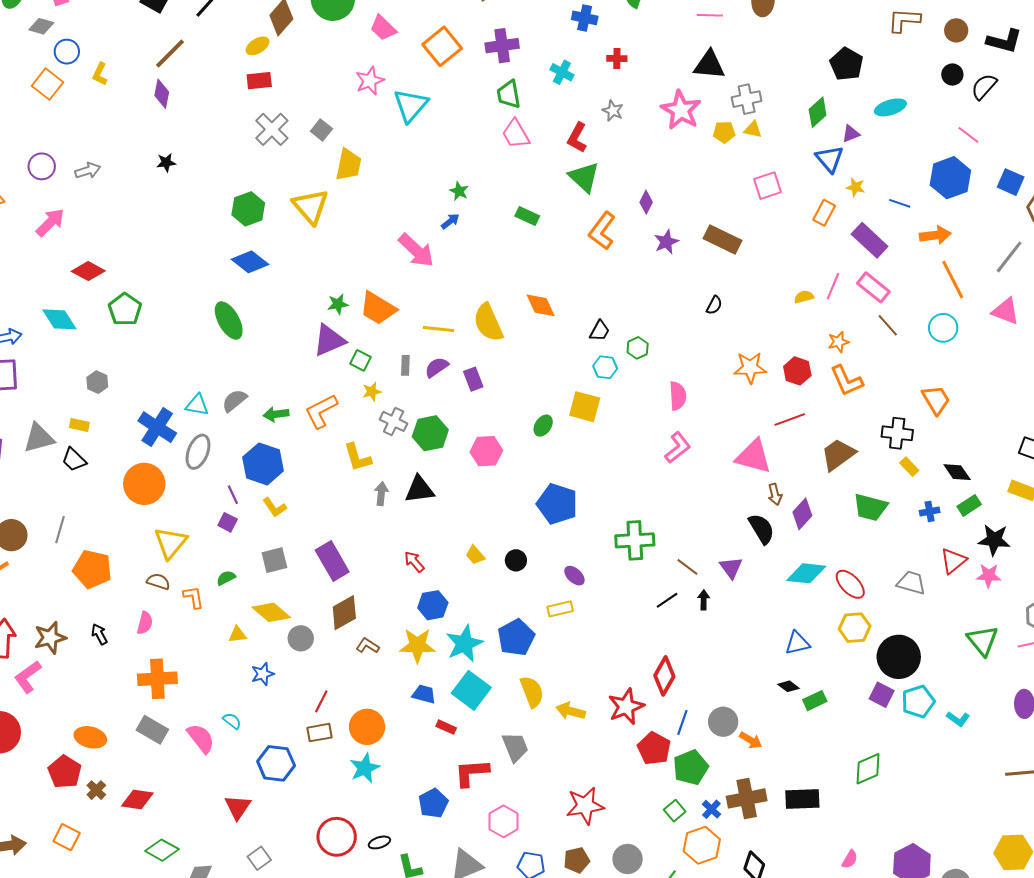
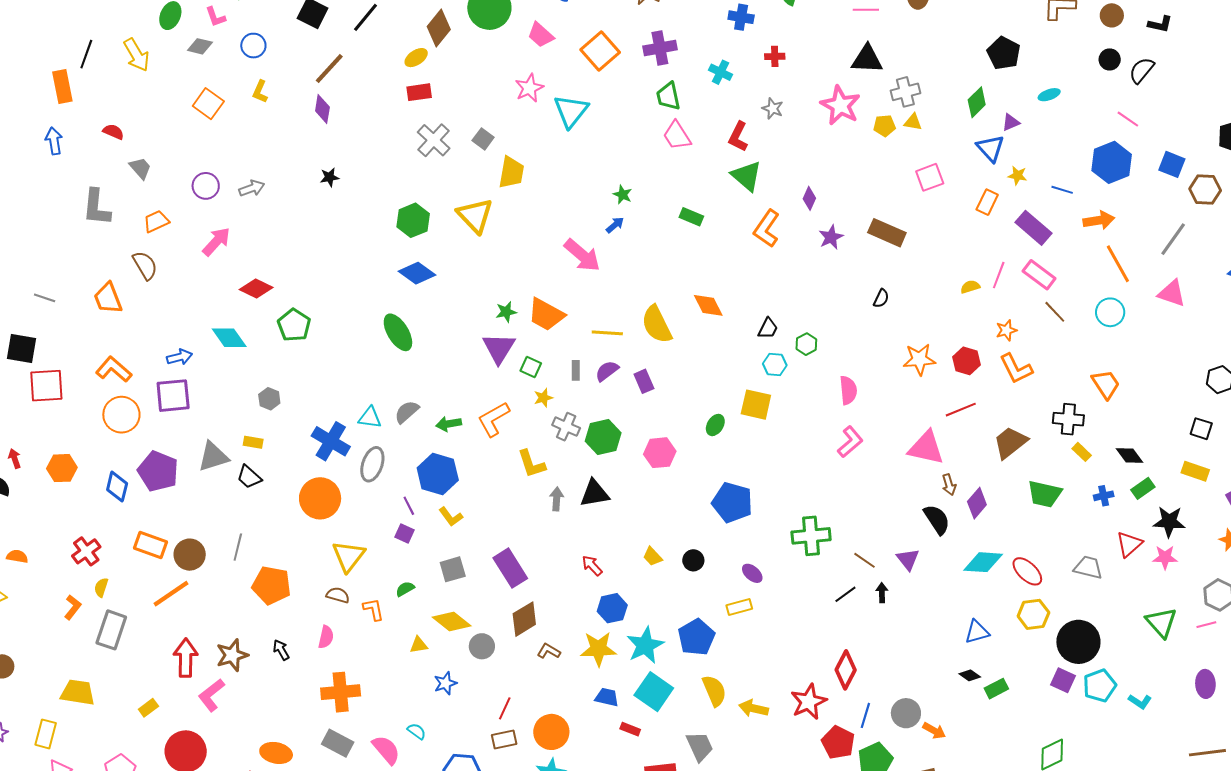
black L-shape: (1004, 41) -> (1160, 24), size x0.7
blue circle: (67, 52) -> (253, 46), moved
cyan ellipse: (890, 107) -> (1049, 95), size x0.7
purple triangle: (329, 340) -> (499, 348), turned -33

